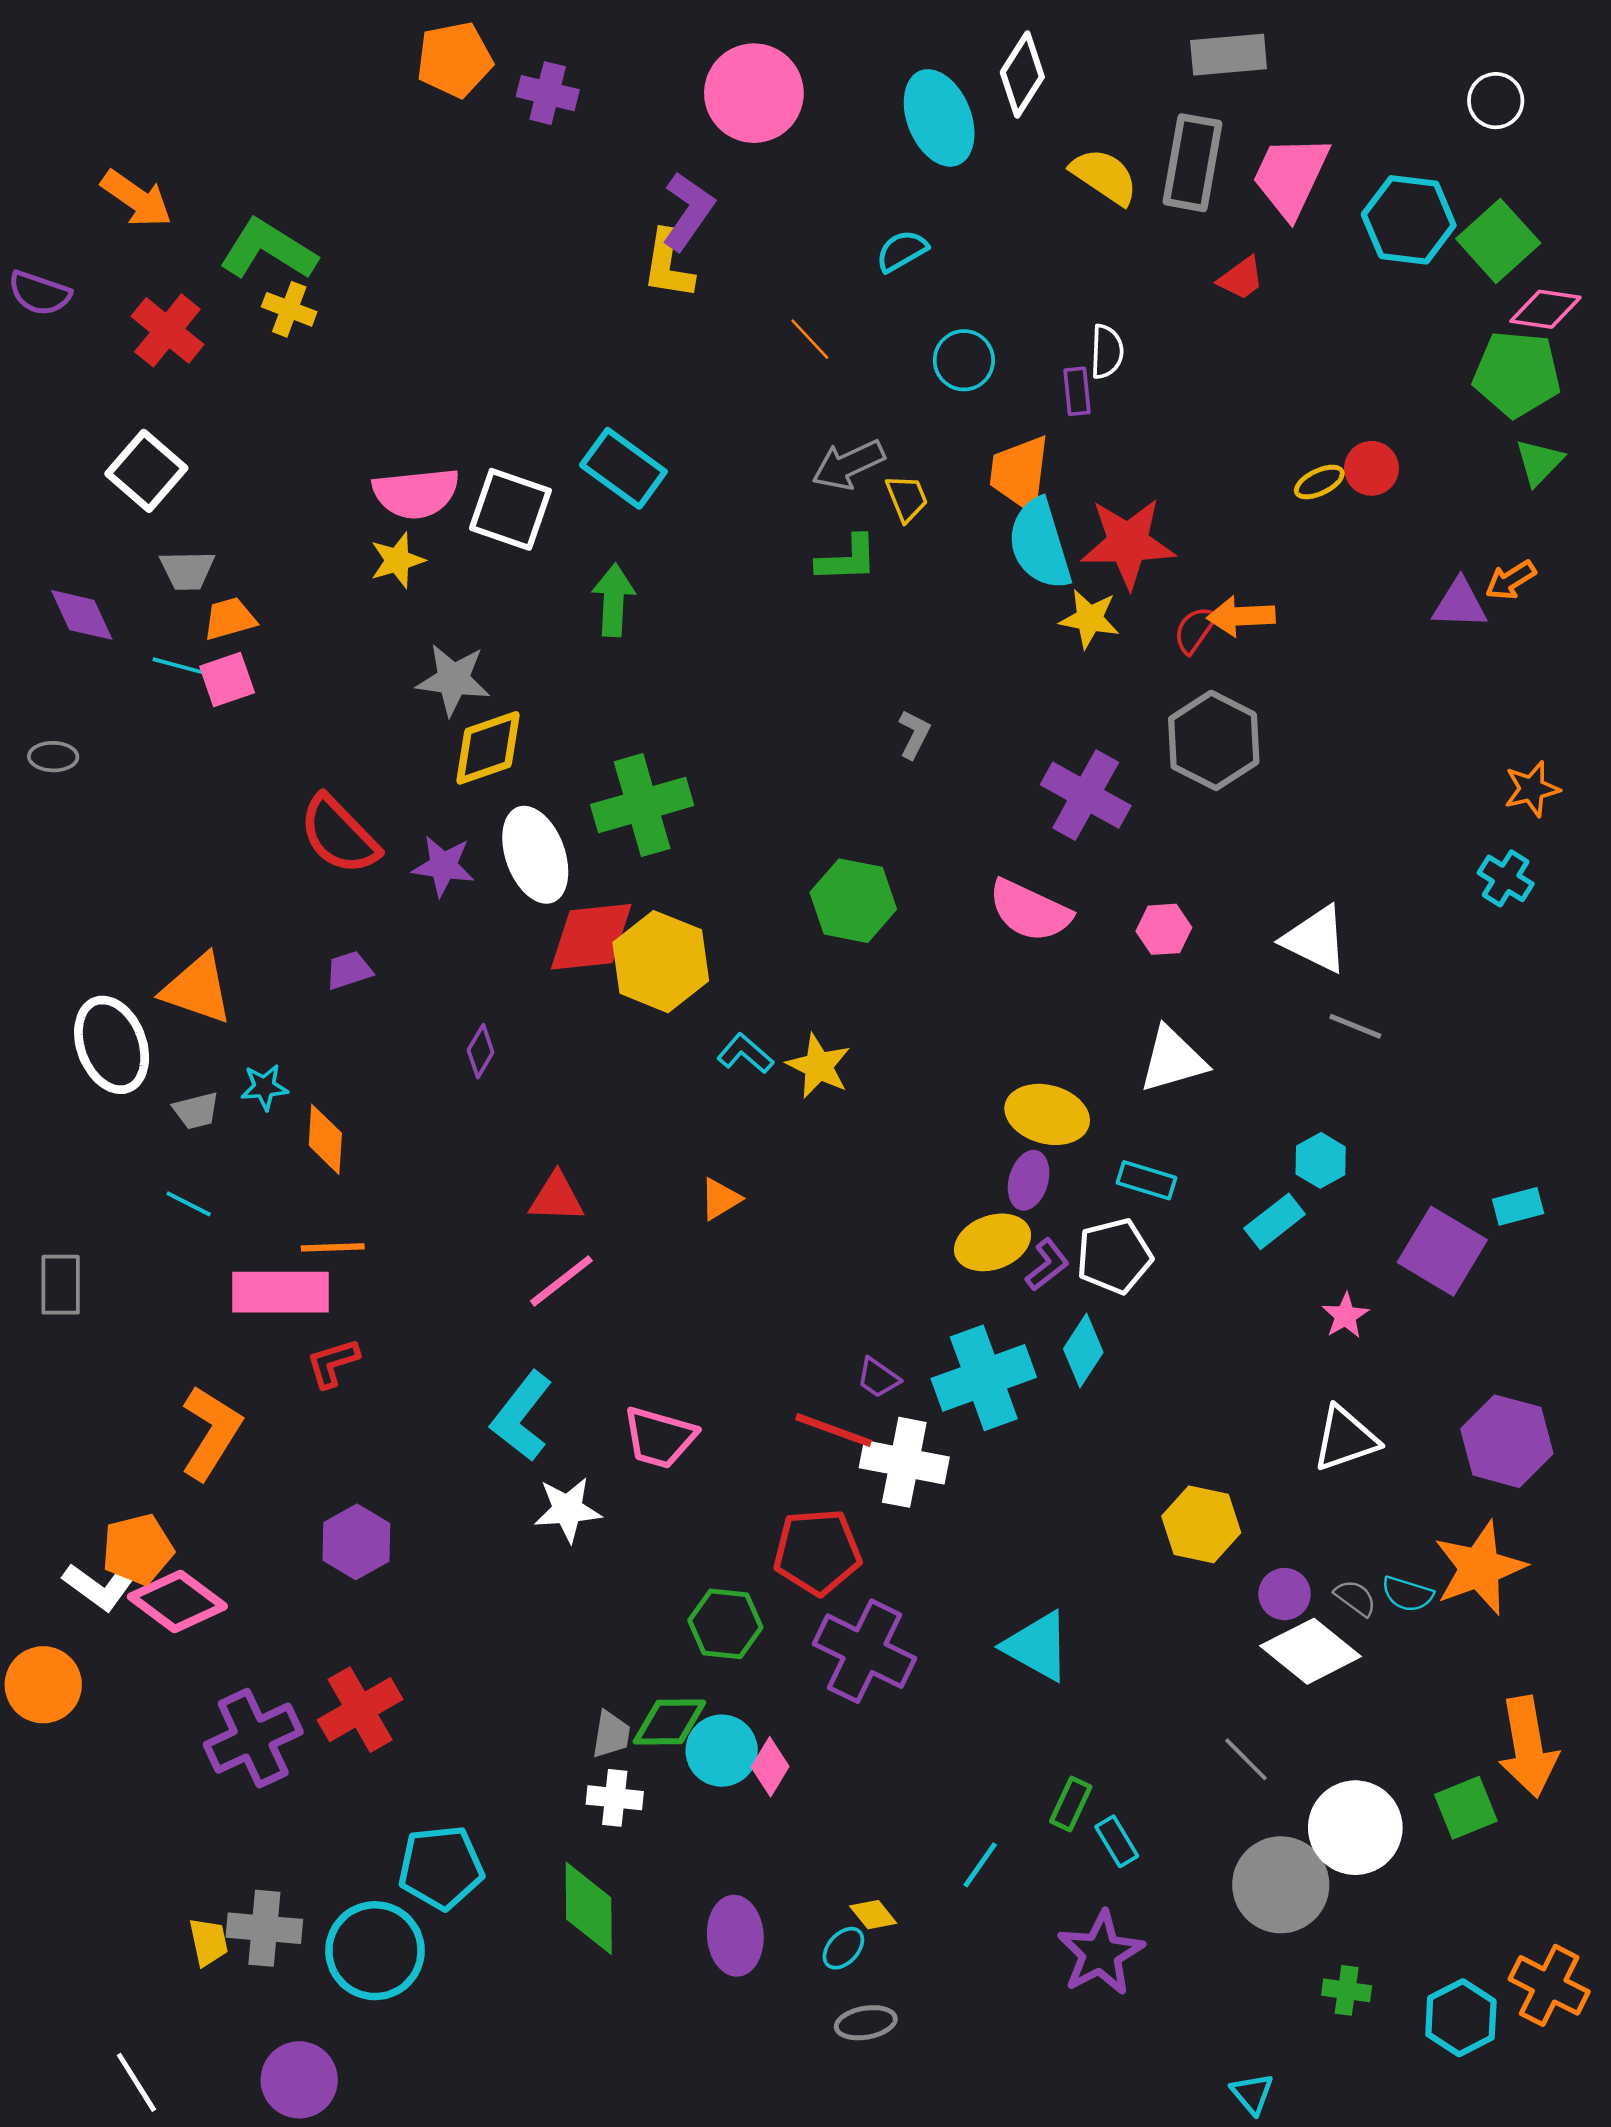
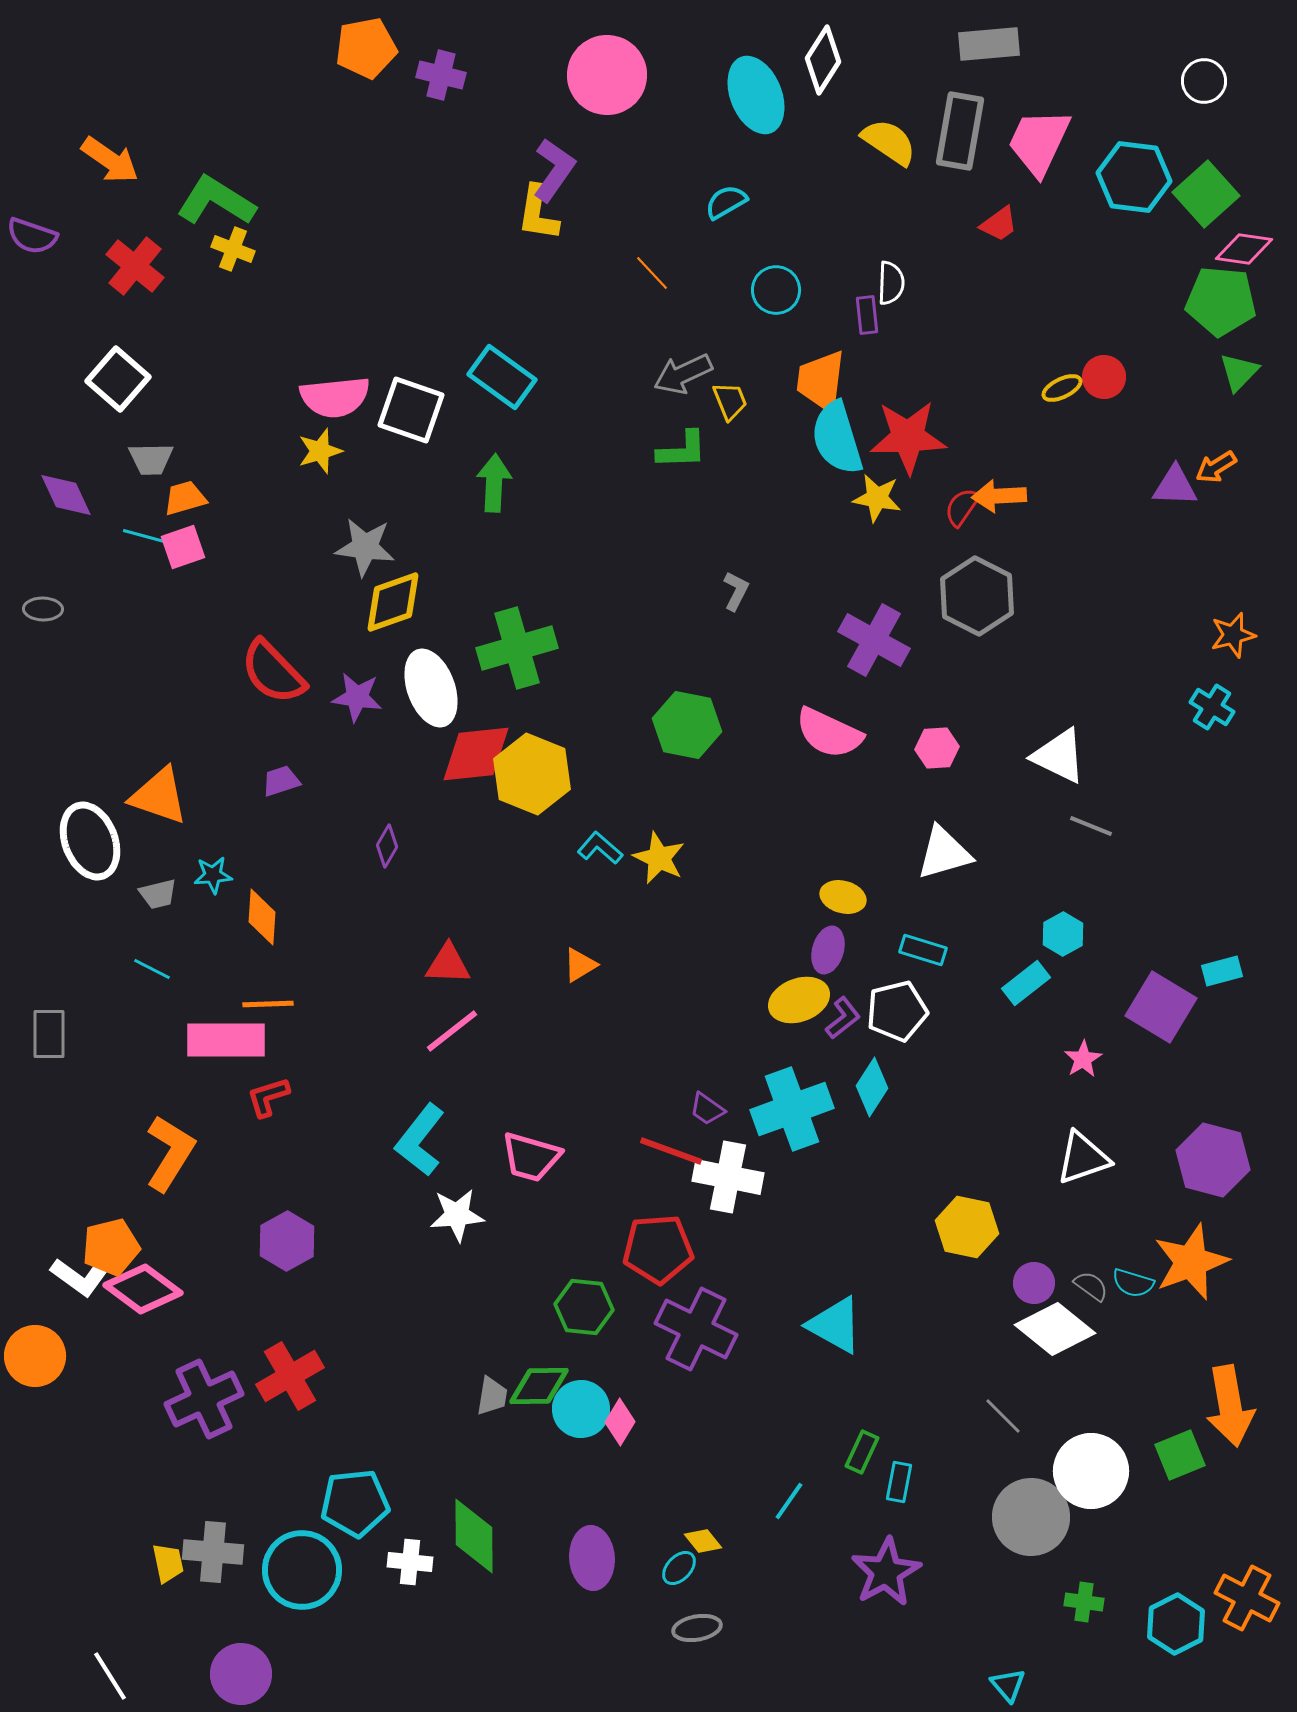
yellow ellipse: (1047, 1114) -> (843, 897), size x0.7
white cross: (615, 1798) -> (410, 1562), moved
cyan rectangle: (1117, 1841) -> (899, 1482), turned 42

